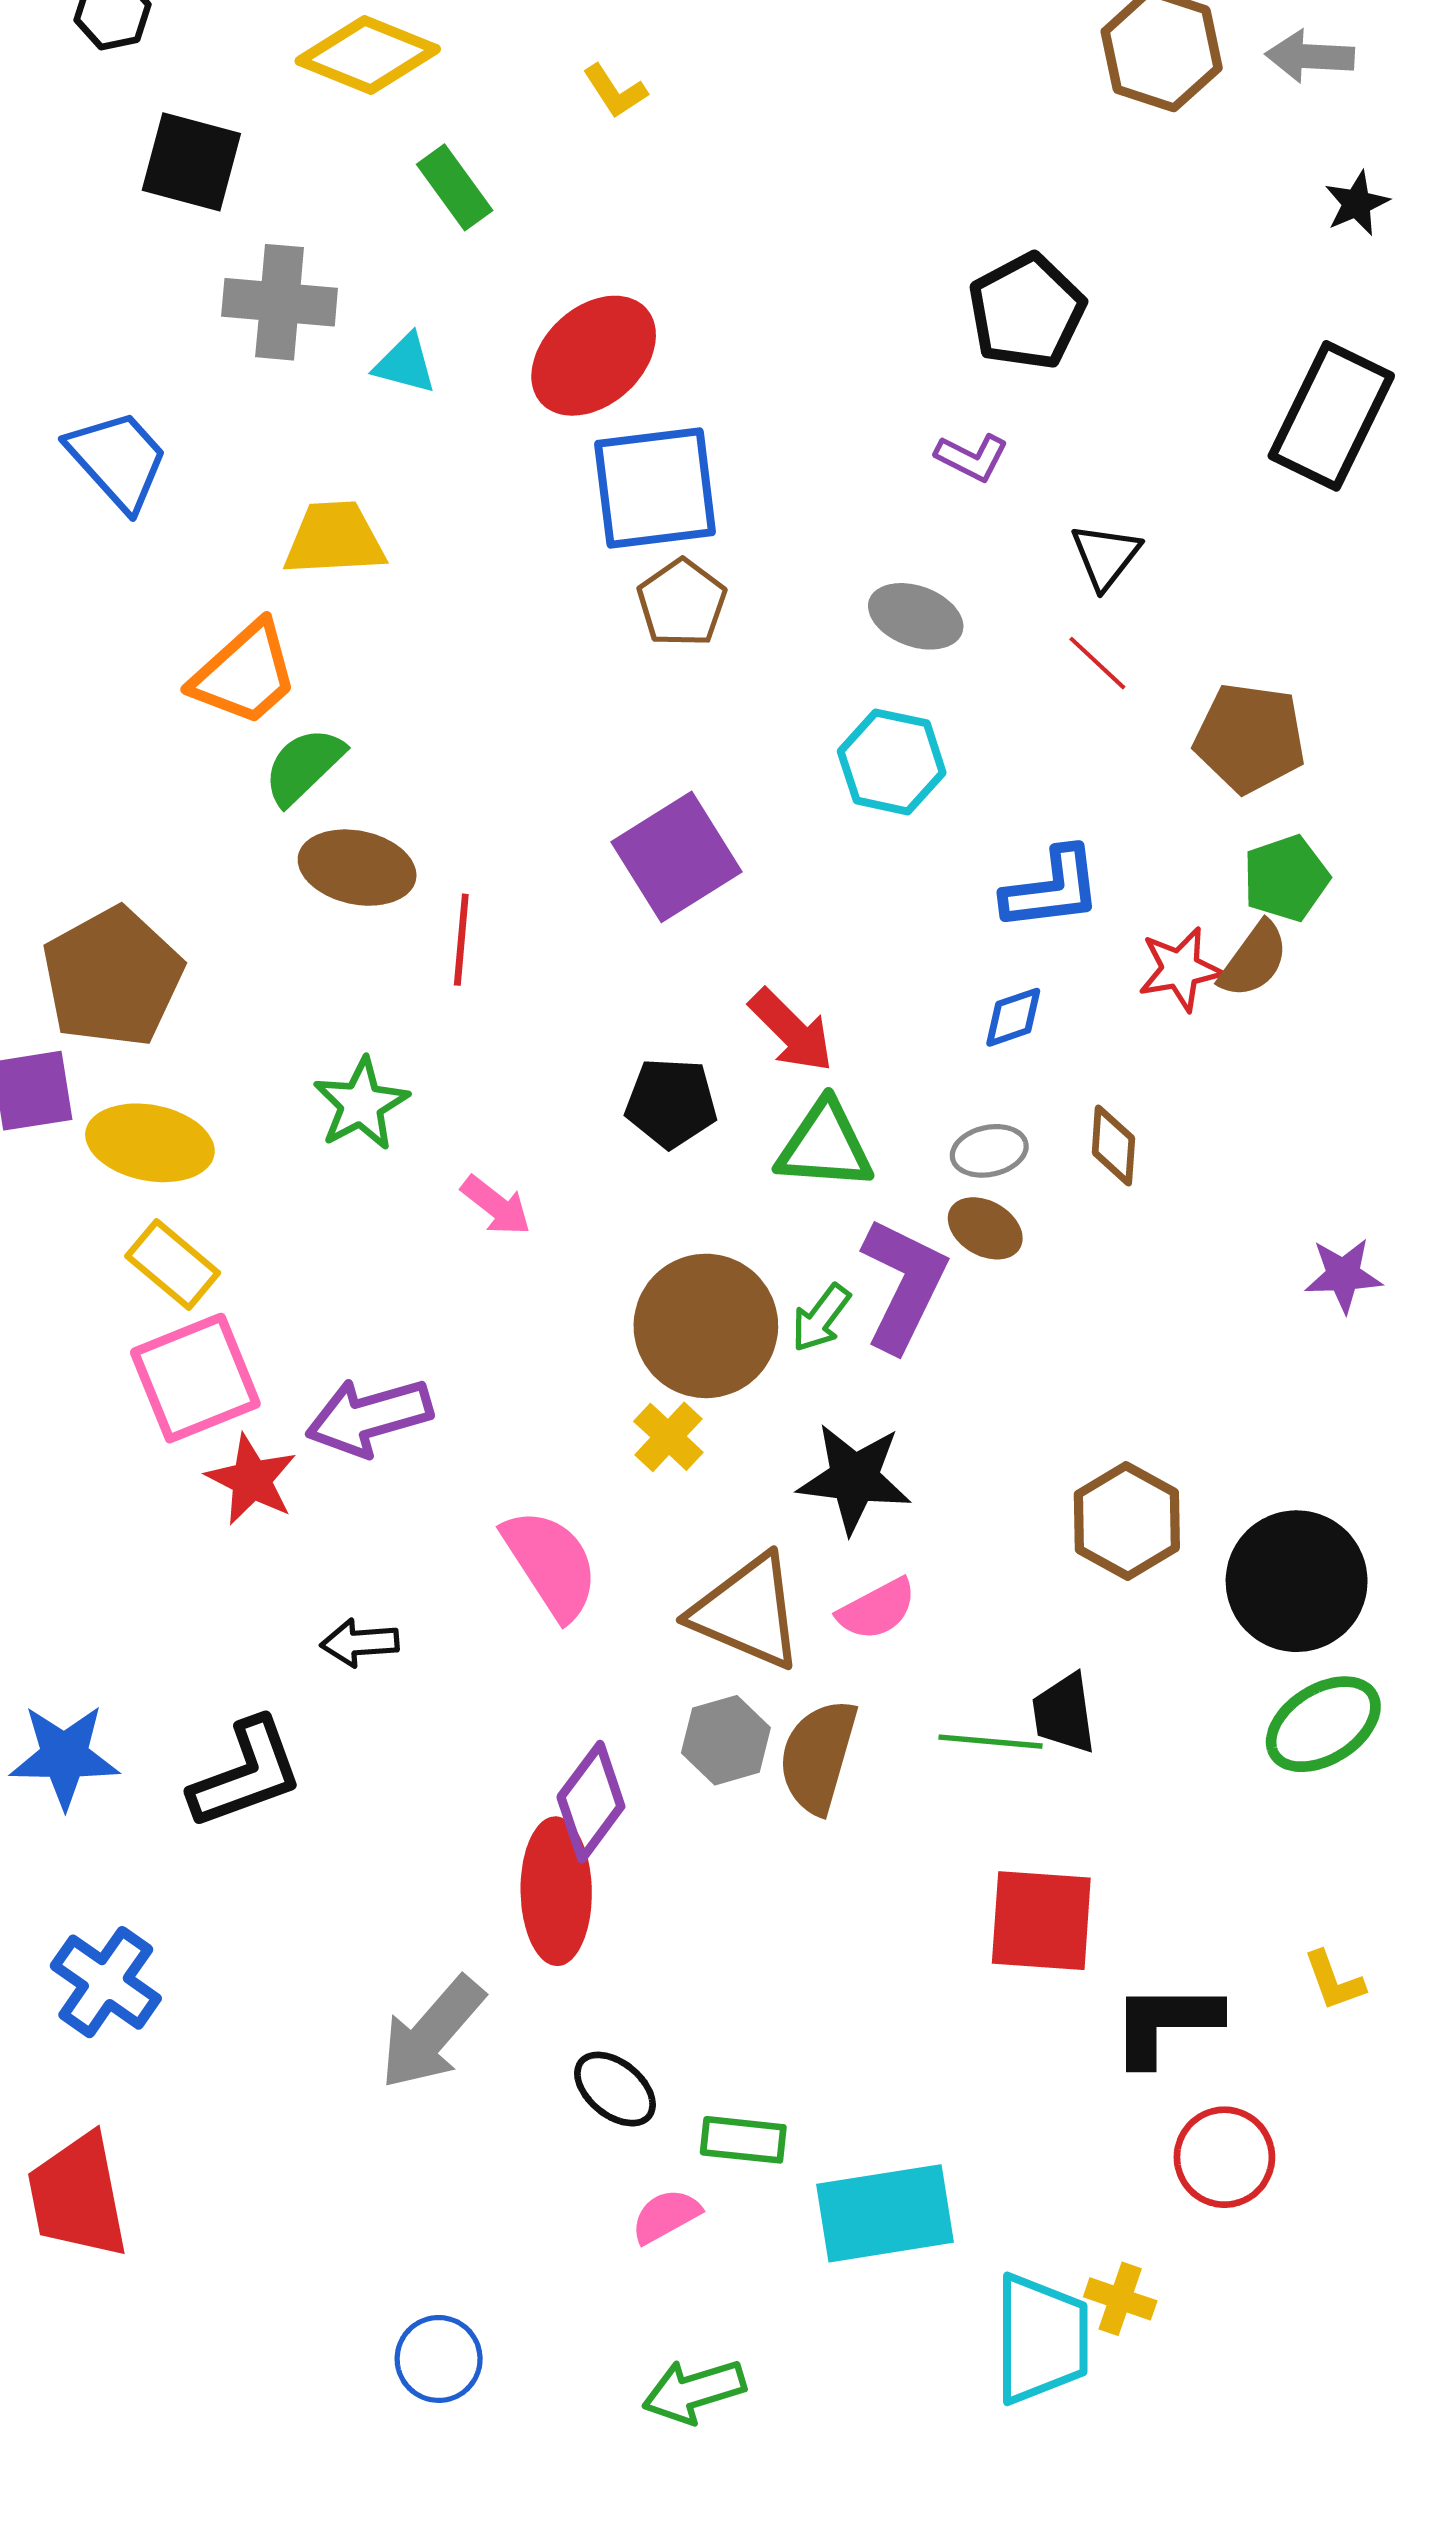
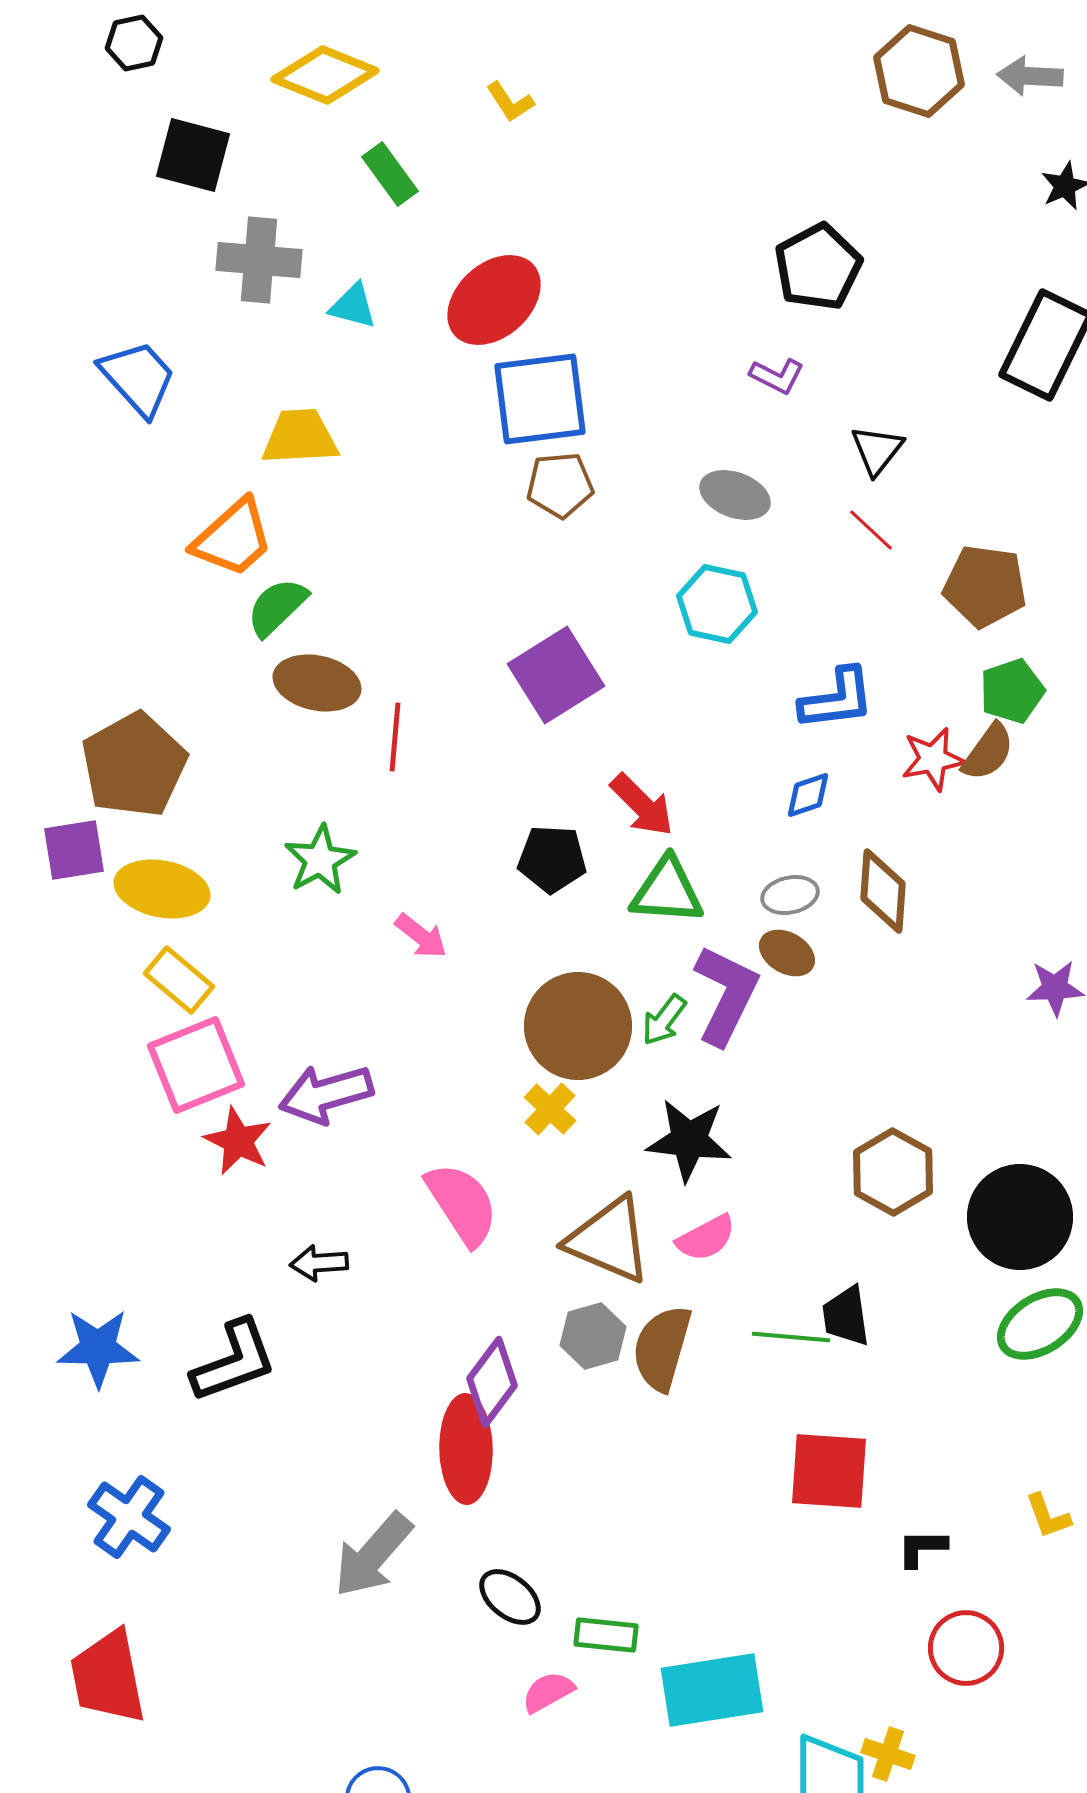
brown pentagon: (682, 603) -> (560, 485), turned 30
brown diamond: (1113, 1146) -> (883, 891), size x1.4
black L-shape: (1166, 2024) -> (922, 1548), size x0.6

